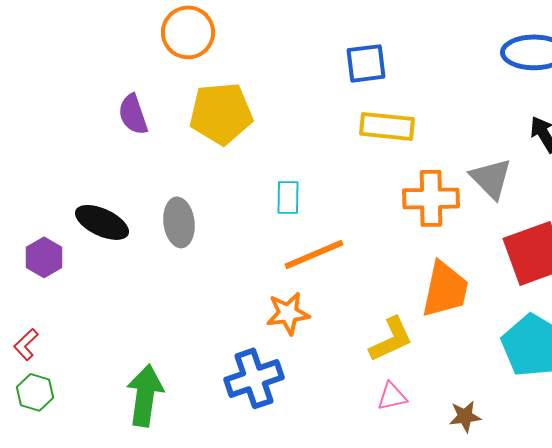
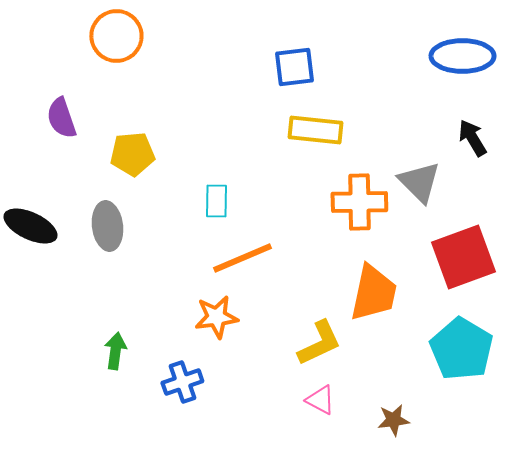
yellow pentagon: (221, 113) -> (132, 154), moved, size x0.7
blue cross: (254, 378) -> (182, 382), size x0.7
green arrow: (145, 395) -> (115, 351), moved, size x0.6
pink triangle: (392, 396) -> (320, 400), turned 40

